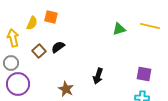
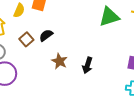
green triangle: (119, 29) -> (109, 17), size x1.5
brown star: (66, 89) -> (60, 61), moved

